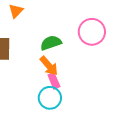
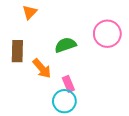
orange arrow: (49, 66) -> (42, 68), moved

